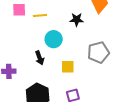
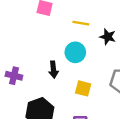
yellow line: (40, 16) -> (81, 23), moved

